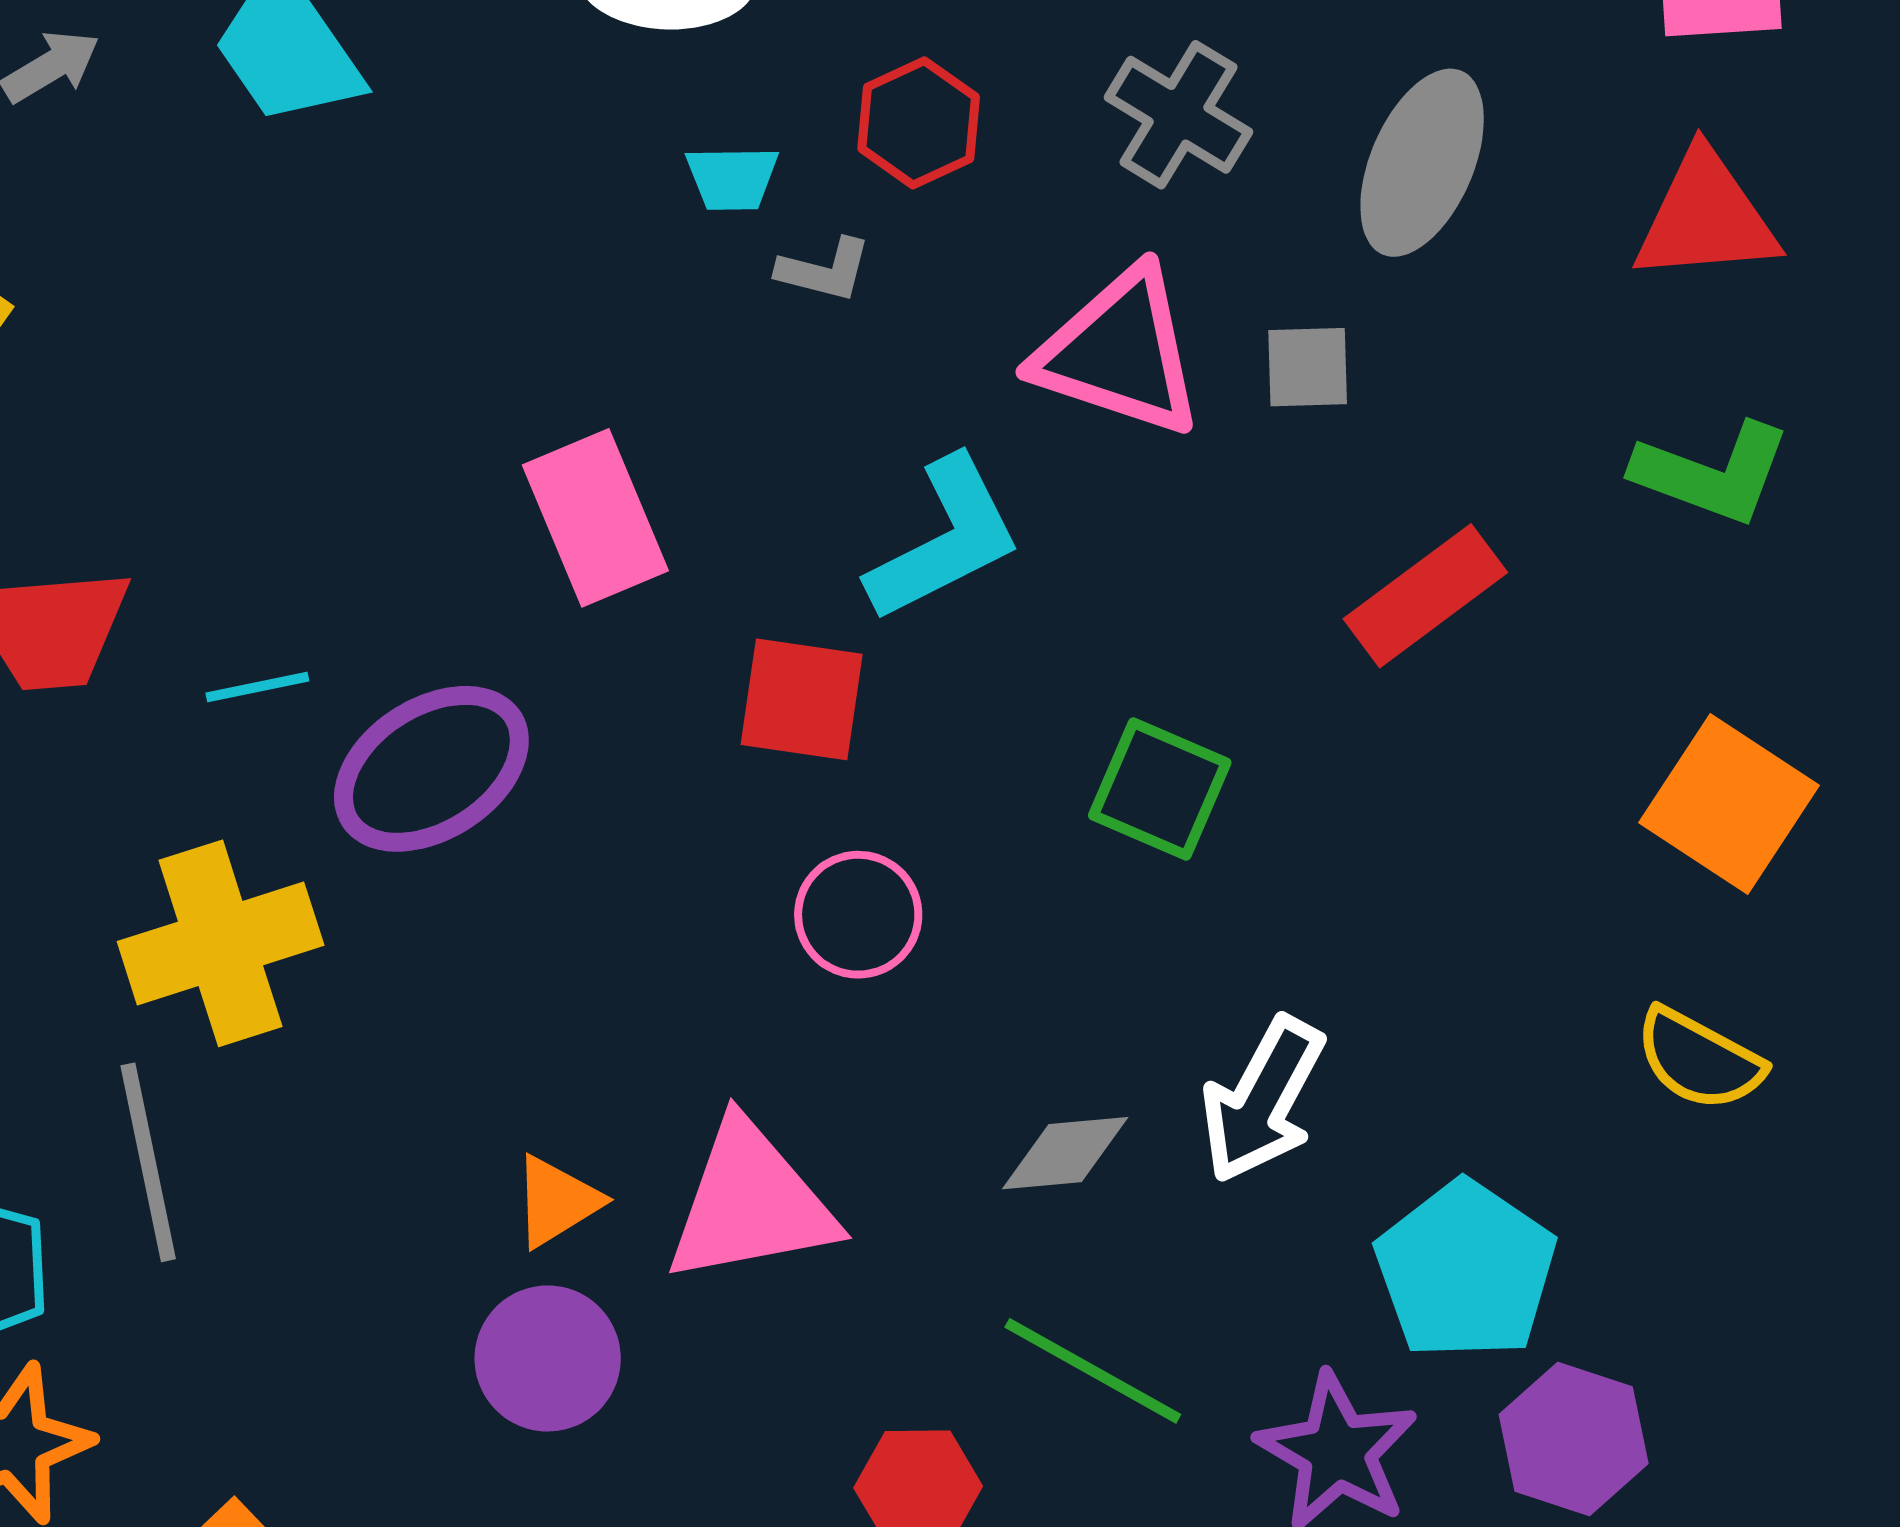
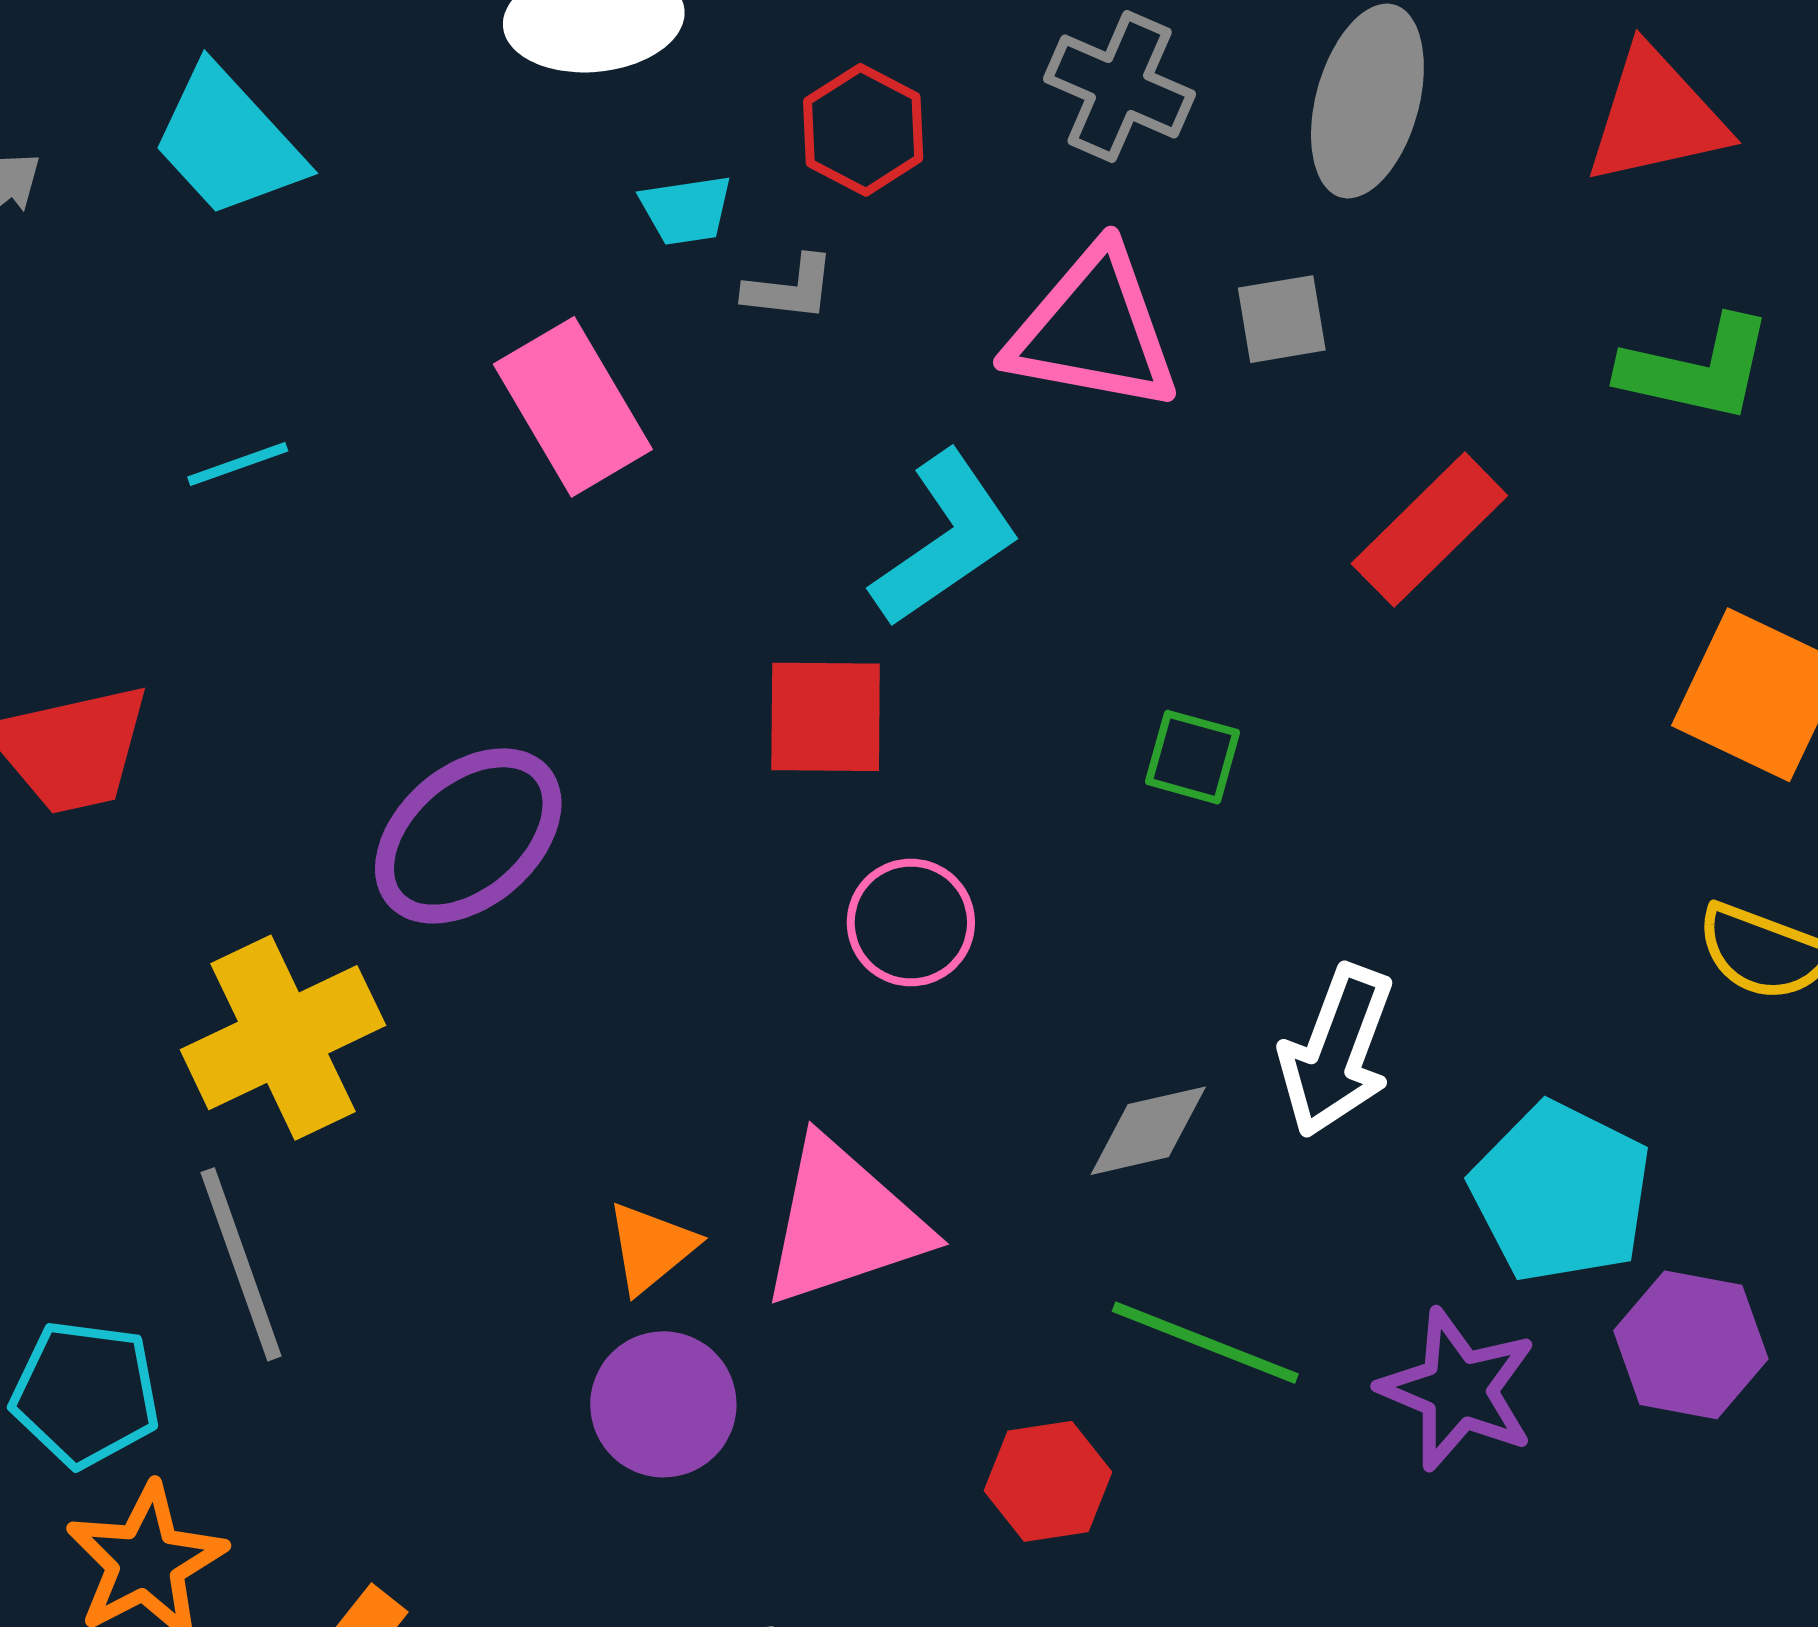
pink rectangle: (595, 518) -> (573, 407), moved
cyan line: (257, 687) -> (238, 464), moved
green square: (1160, 789) -> (1193, 757), size x0.7

